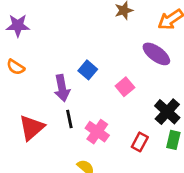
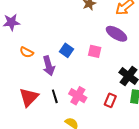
orange semicircle: (16, 67) -> (27, 52), moved
pink square: (125, 87) -> (95, 51), moved, turned -32
black line: (69, 119) -> (55, 96), moved

